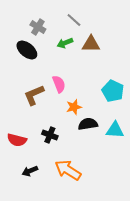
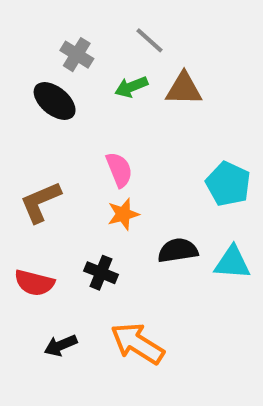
brown L-shape: (34, 95) -> (40, 202), moved
orange star: (74, 107) -> (123, 214), moved

